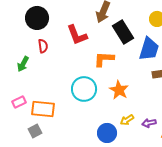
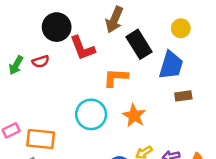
black circle: (37, 18) -> (57, 27), moved
red semicircle: (43, 46) -> (41, 61), turned 80
green arrow: (23, 64) -> (16, 65), moved

